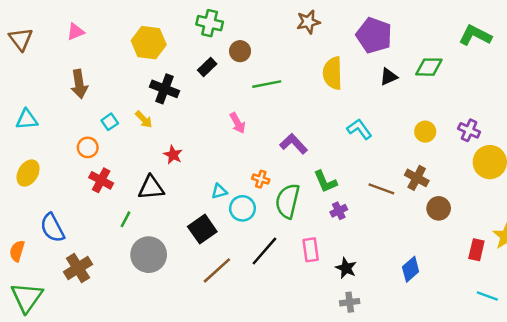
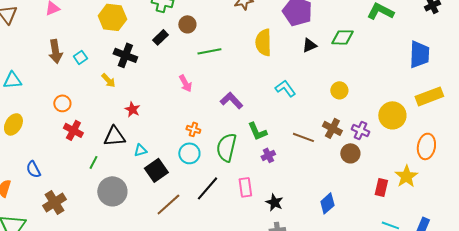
cyan square: (110, 122) -> (80, 57), moved
purple cross: (469, 130) -> (360, 130), moved
orange cross: (261, 179) -> (193, 129), moved
cyan triangle: (219, 191) -> (140, 150), moved
blue semicircle: (52, 228) -> (33, 169), size x0.7

